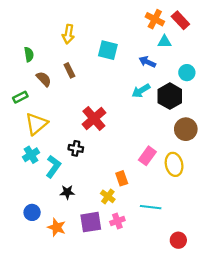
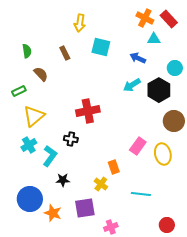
yellow arrow: (68, 34) -> (80, 23), moved
brown rectangle: (69, 70) -> (65, 53), moved
red cross: (94, 118) -> (88, 111), turned 30
blue circle: (32, 212) -> (30, 199), size x1.6
pink cross: (117, 221) -> (111, 227), moved

